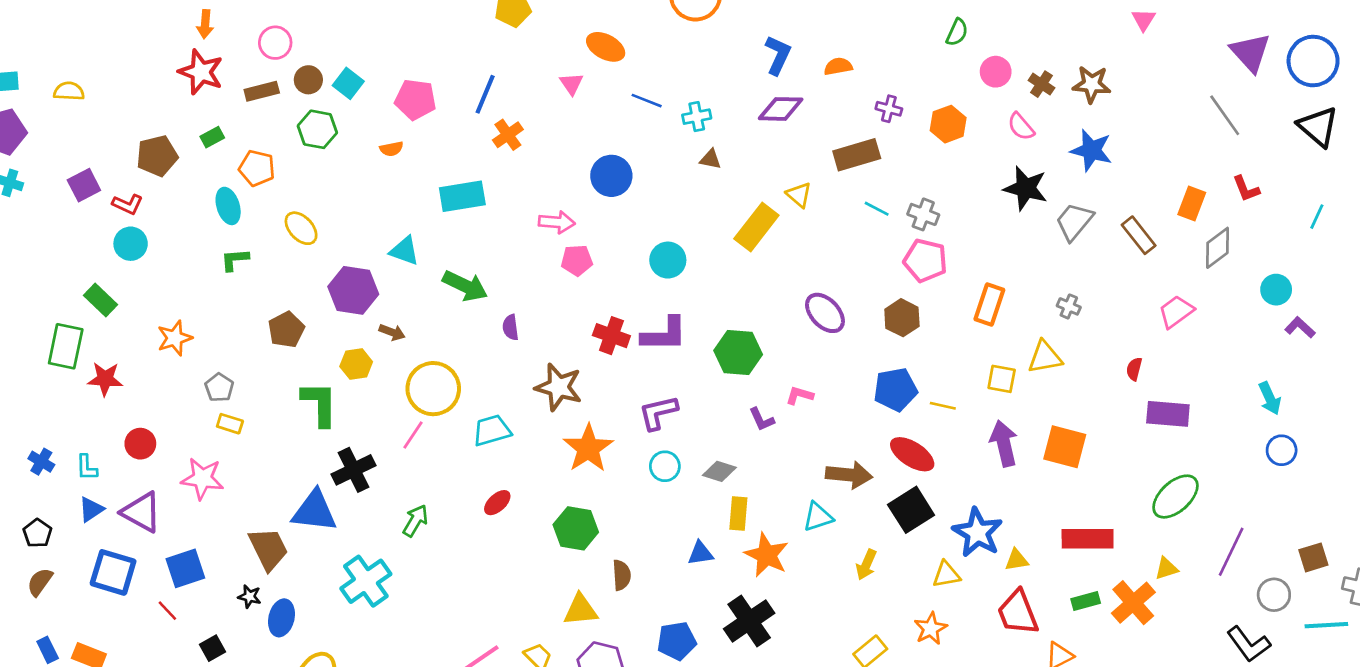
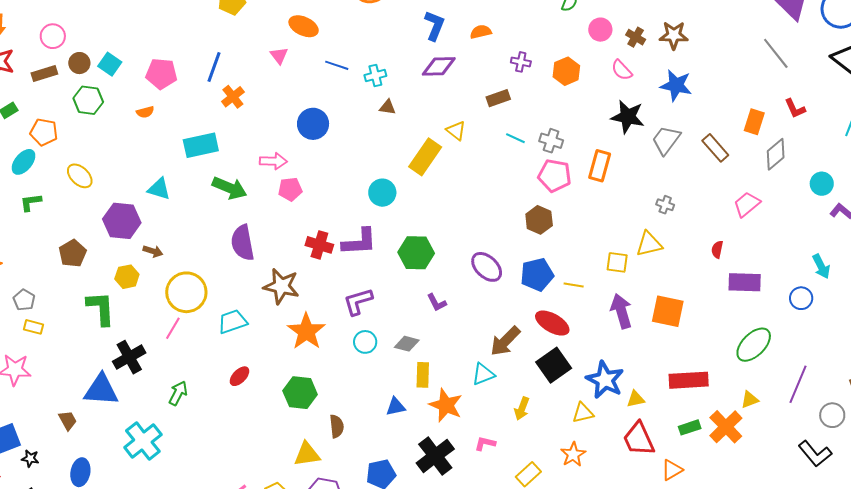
brown rectangle: (857, 155) -> (498, 98), size x0.7
cyan ellipse: (228, 206) -> (24, 162), turned 60
cyan circle: (668, 260) -> (382, 193), moved
green arrow: (465, 286) -> (229, 188), moved
orange rectangle: (989, 305) -> (600, 166), moved
purple ellipse: (825, 313) -> (487, 267), moved
purple semicircle: (511, 327) -> (243, 243), size x1.8
pink L-shape: (799, 395) -> (485, 444), moved
blue circle: (1282, 450) -> (801, 298), moved
brown arrow: (849, 475) -> (505, 341), turned 132
brown trapezoid: (268, 549) -> (68, 420), size x0.6
black star: (250, 597) -> (30, 458), moved

